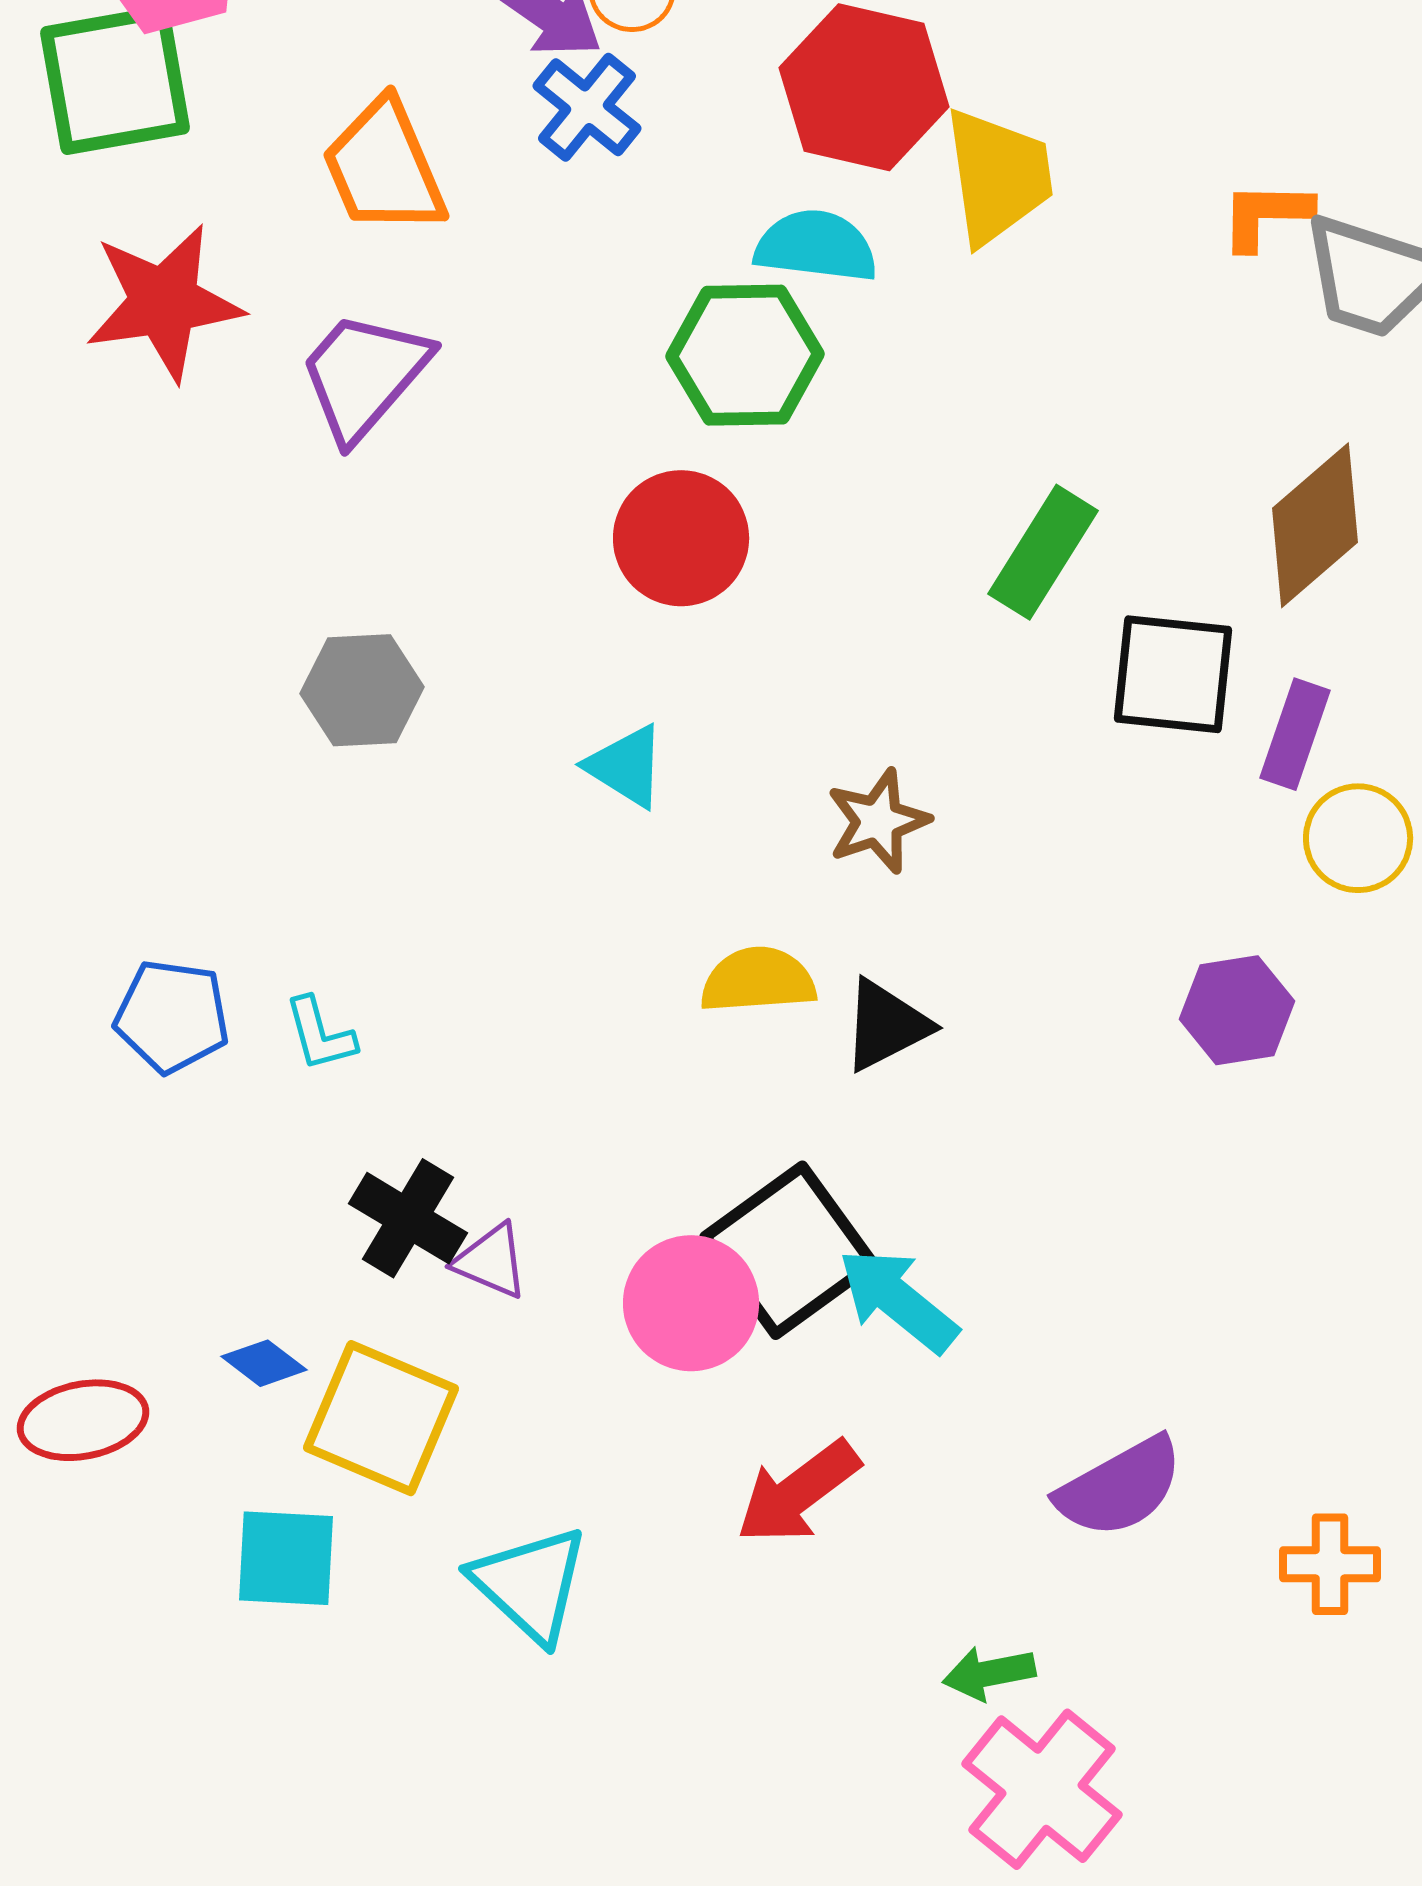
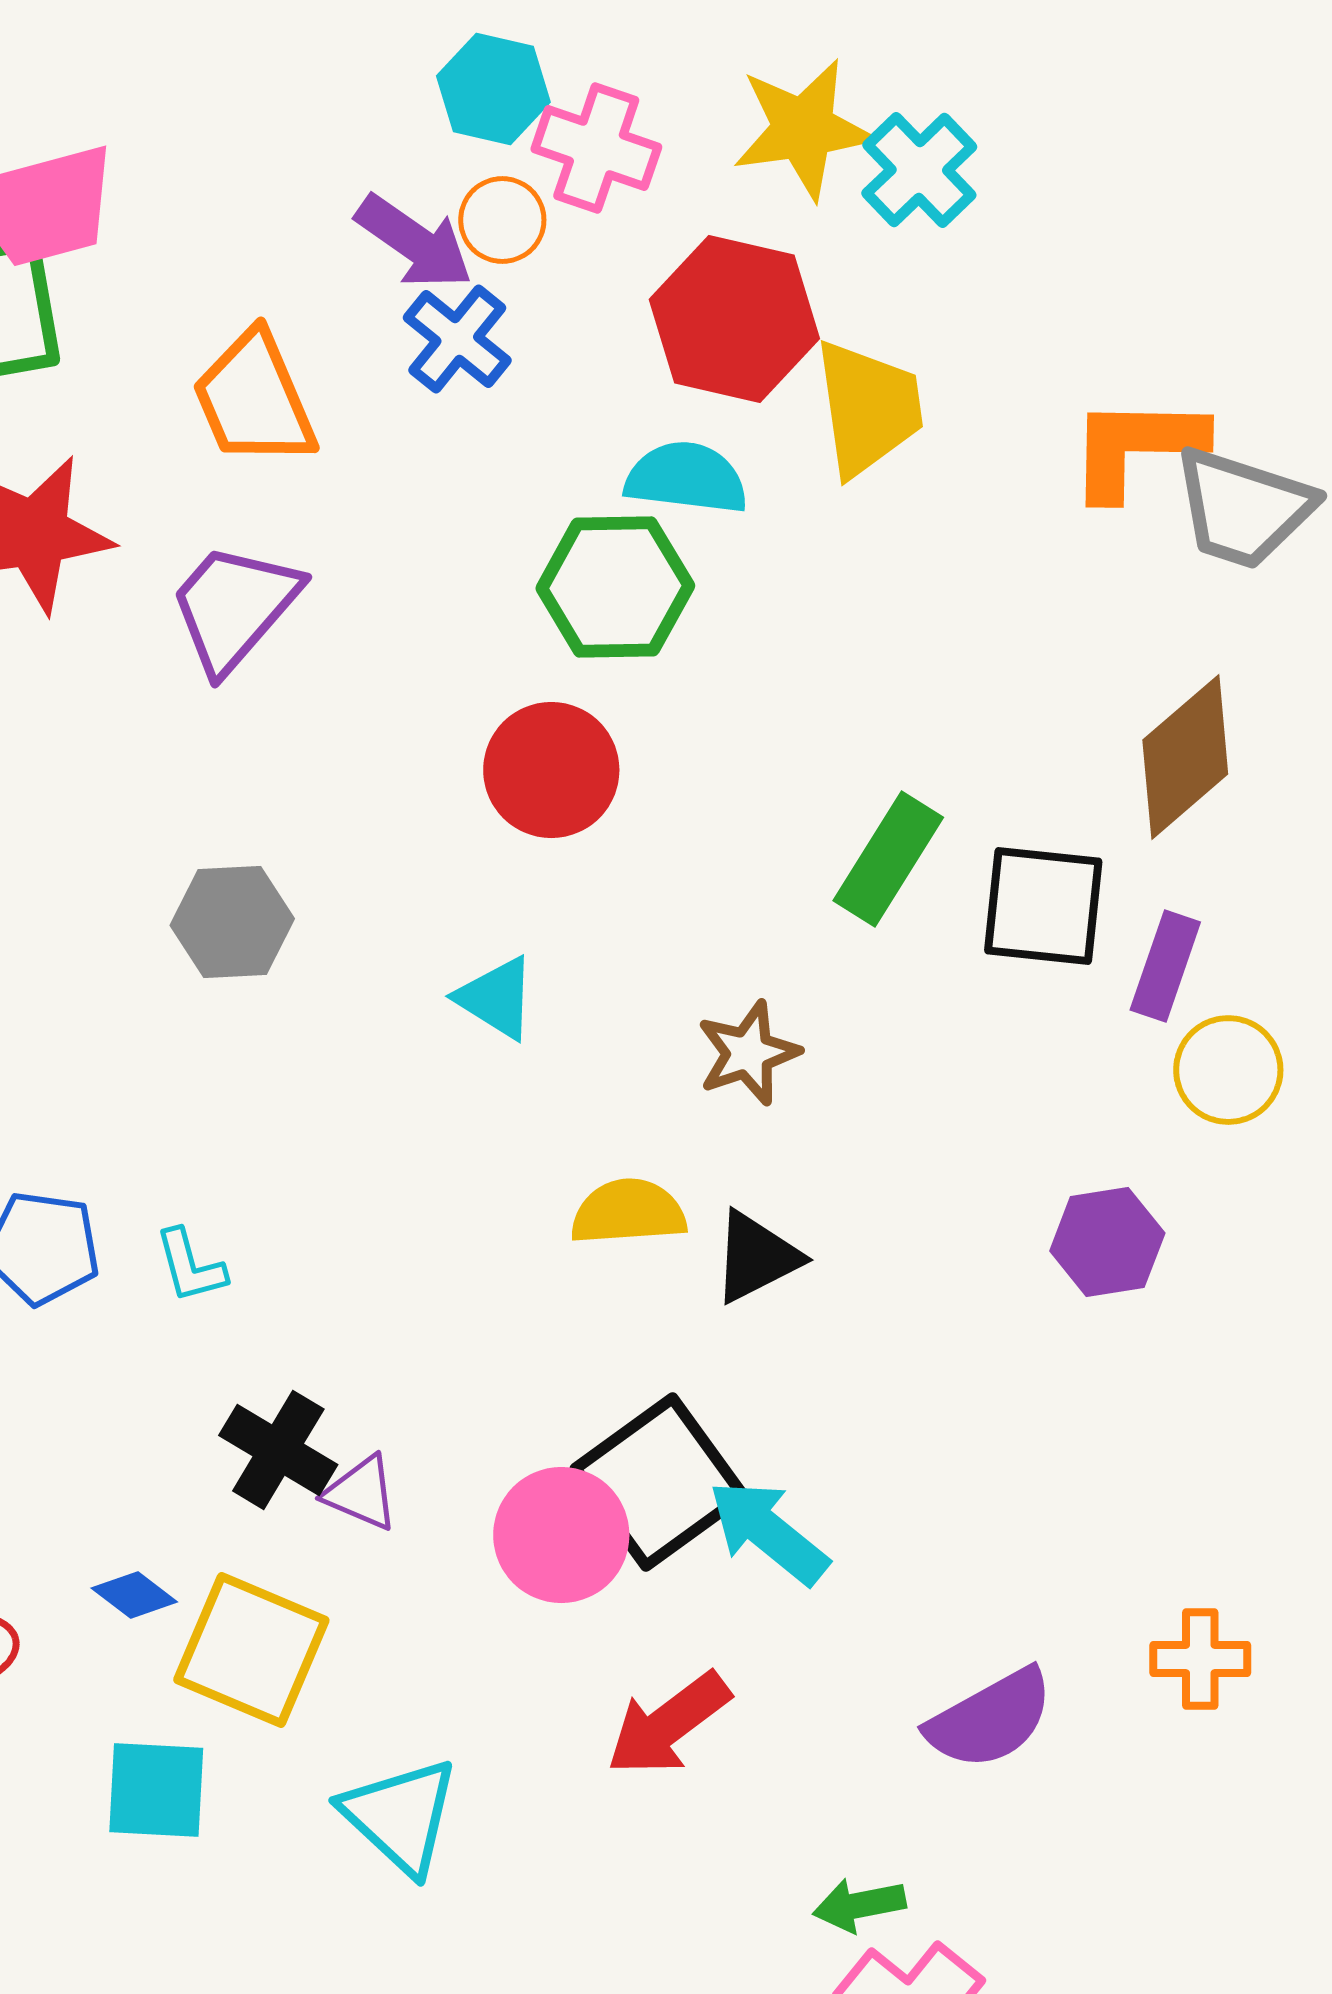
orange L-shape: (1266, 215) -> (1136, 447), size x1.5
green rectangle: (1043, 552) -> (888, 859), moved
orange cross: (1330, 1564) -> (1200, 1659), moved

